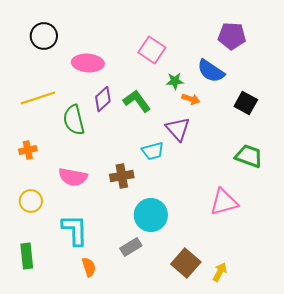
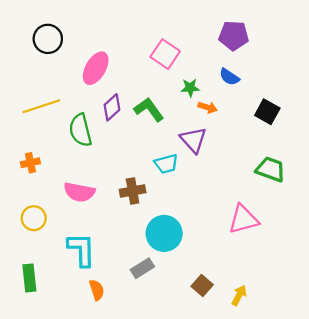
purple pentagon: (232, 36) -> (234, 36), moved
pink ellipse: (88, 63) -> (96, 68), turned -64
blue semicircle: (211, 71) -> (229, 77), size x0.7
brown square: (186, 263) -> (202, 286), size x0.7

